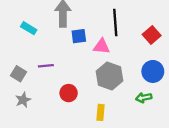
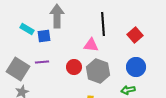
blue square: (79, 36) -> (44, 36), moved
gray square: (18, 74) -> (18, 69), size x1.6
red circle: (69, 93) -> (74, 67), moved

